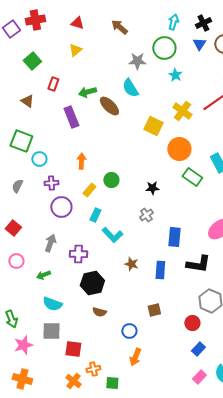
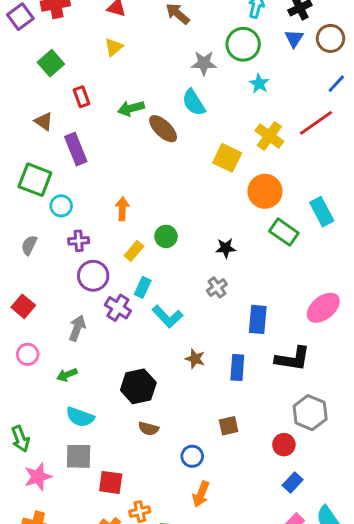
red rectangle: (53, 84) -> (82, 97), turned -40
purple rectangle: (71, 117) -> (76, 149), moved
purple cross: (78, 254) -> (118, 308), moved, turned 30

